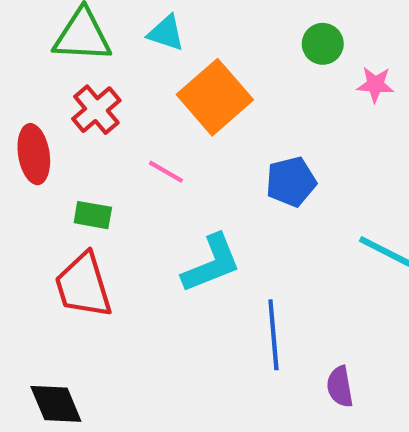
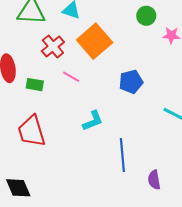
red cross: (96, 110) -> (53, 47), moved
green rectangle: (93, 215) -> (35, 85), moved
cyan L-shape: (211, 264) -> (93, 121), size x0.7

